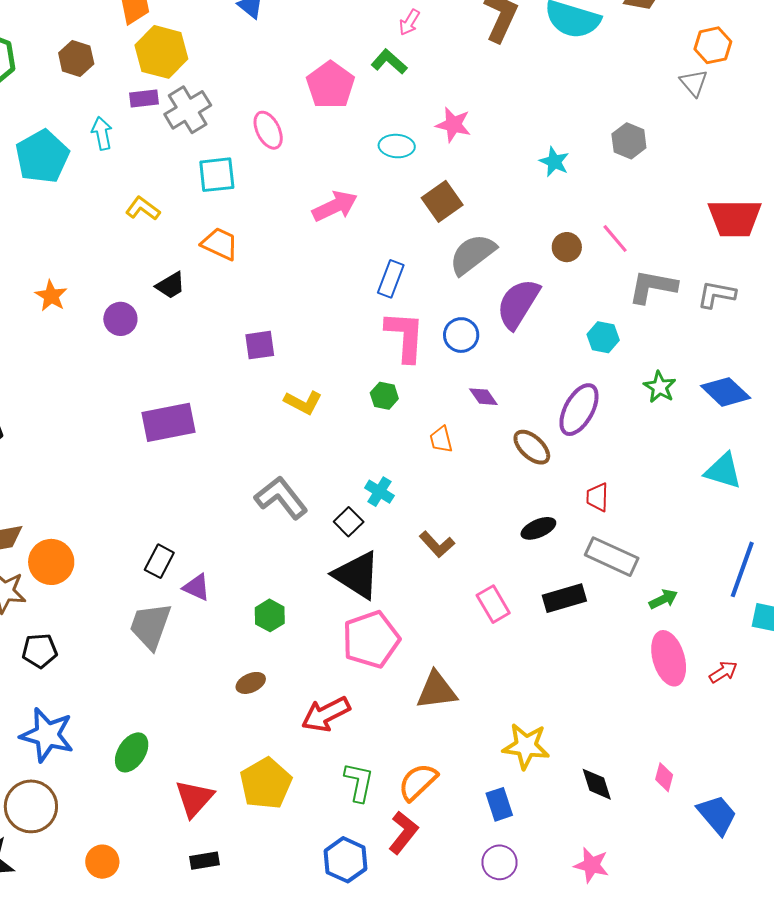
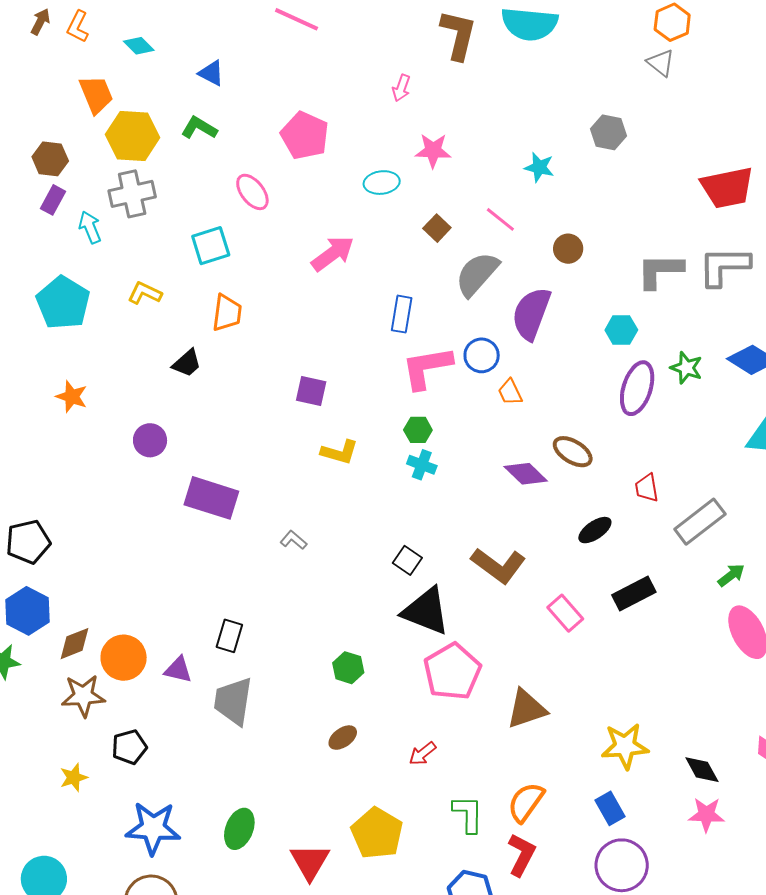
pink arrow: (409, 22) -> (401, 88), moved
green L-shape: (389, 62) -> (199, 128), moved
purple rectangle: (144, 98) -> (53, 200), moved, turned -44
gray cross: (188, 110) -> (132, 194), moved, turned 30
cyan pentagon: (42, 157) -> (63, 303), moved
brown square: (442, 201) -> (437, 228), size x0.7
pink line: (615, 239) -> (500, 219), moved
orange trapezoid: (220, 244) -> (227, 313), turned 84
gray L-shape: (716, 295) -> (724, 266), size x1.4
purple circle: (120, 319) -> (150, 440), moved
pink L-shape: (405, 336) -> (427, 368), turned -92
purple square: (260, 345) -> (311, 391), moved, turned 32
purple diamond: (483, 397) -> (526, 474), moved, size x1.4
purple ellipse: (579, 410) -> (637, 388), moved
purple rectangle: (168, 422) -> (211, 498), turned 40
orange trapezoid: (441, 439) -> (510, 392), moved
cyan cross: (379, 492) -> (422, 465), moved
gray L-shape: (281, 498) -> (293, 540), moved, size x0.5
brown L-shape: (437, 544) -> (498, 565), size x1.5
gray rectangle: (612, 557) -> (700, 522), moved, turned -51
purple triangle: (197, 587) -> (178, 670), moved
red arrow: (326, 714) -> (422, 754), size x0.6
purple circle: (500, 862) -> (622, 865), size x1.5
pink star: (591, 865) -> (706, 815), moved

